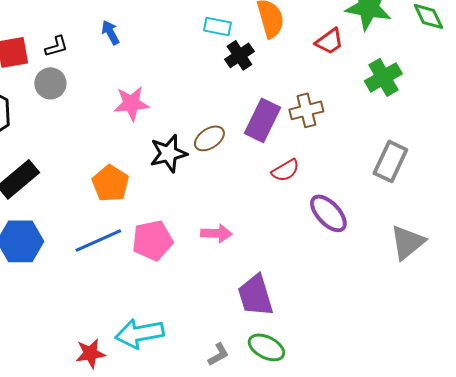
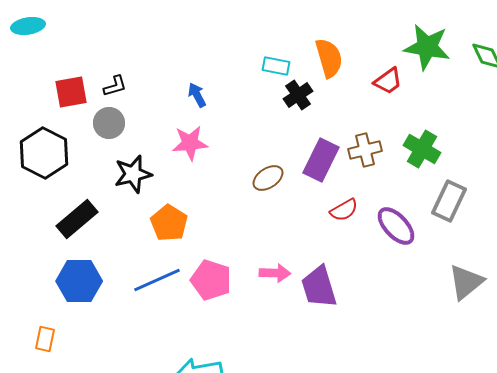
blue arrow: (110, 32) -> (197, 95), moved
green cross: (383, 77) -> (422, 149), moved, turned -30
black star: (168, 153) -> (133, 174), moved
purple ellipse: (328, 213) -> (396, 226), moved
pink pentagon: (152, 240) -> (211, 280), turned 30
purple trapezoid: (255, 295) -> (319, 287), moved

